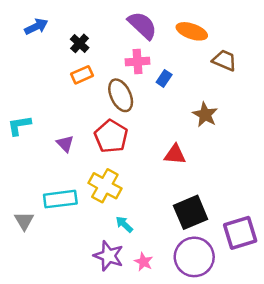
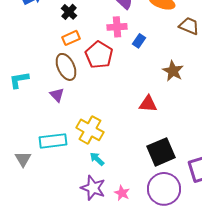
brown ellipse: (121, 95) -> (66, 67), moved
red pentagon: (111, 136) -> (99, 55), moved
cyan arrow: (124, 224) -> (97, 159), moved

